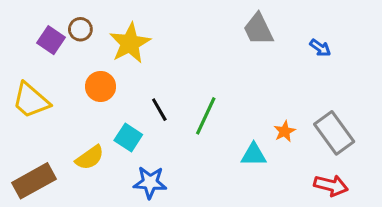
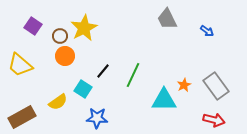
brown circle: (80, 29) -> (60, 36), moved
black line: (159, 110) -> (103, 71), turned 70
cyan triangle: (254, 155) -> (164, 100), size x1.5

